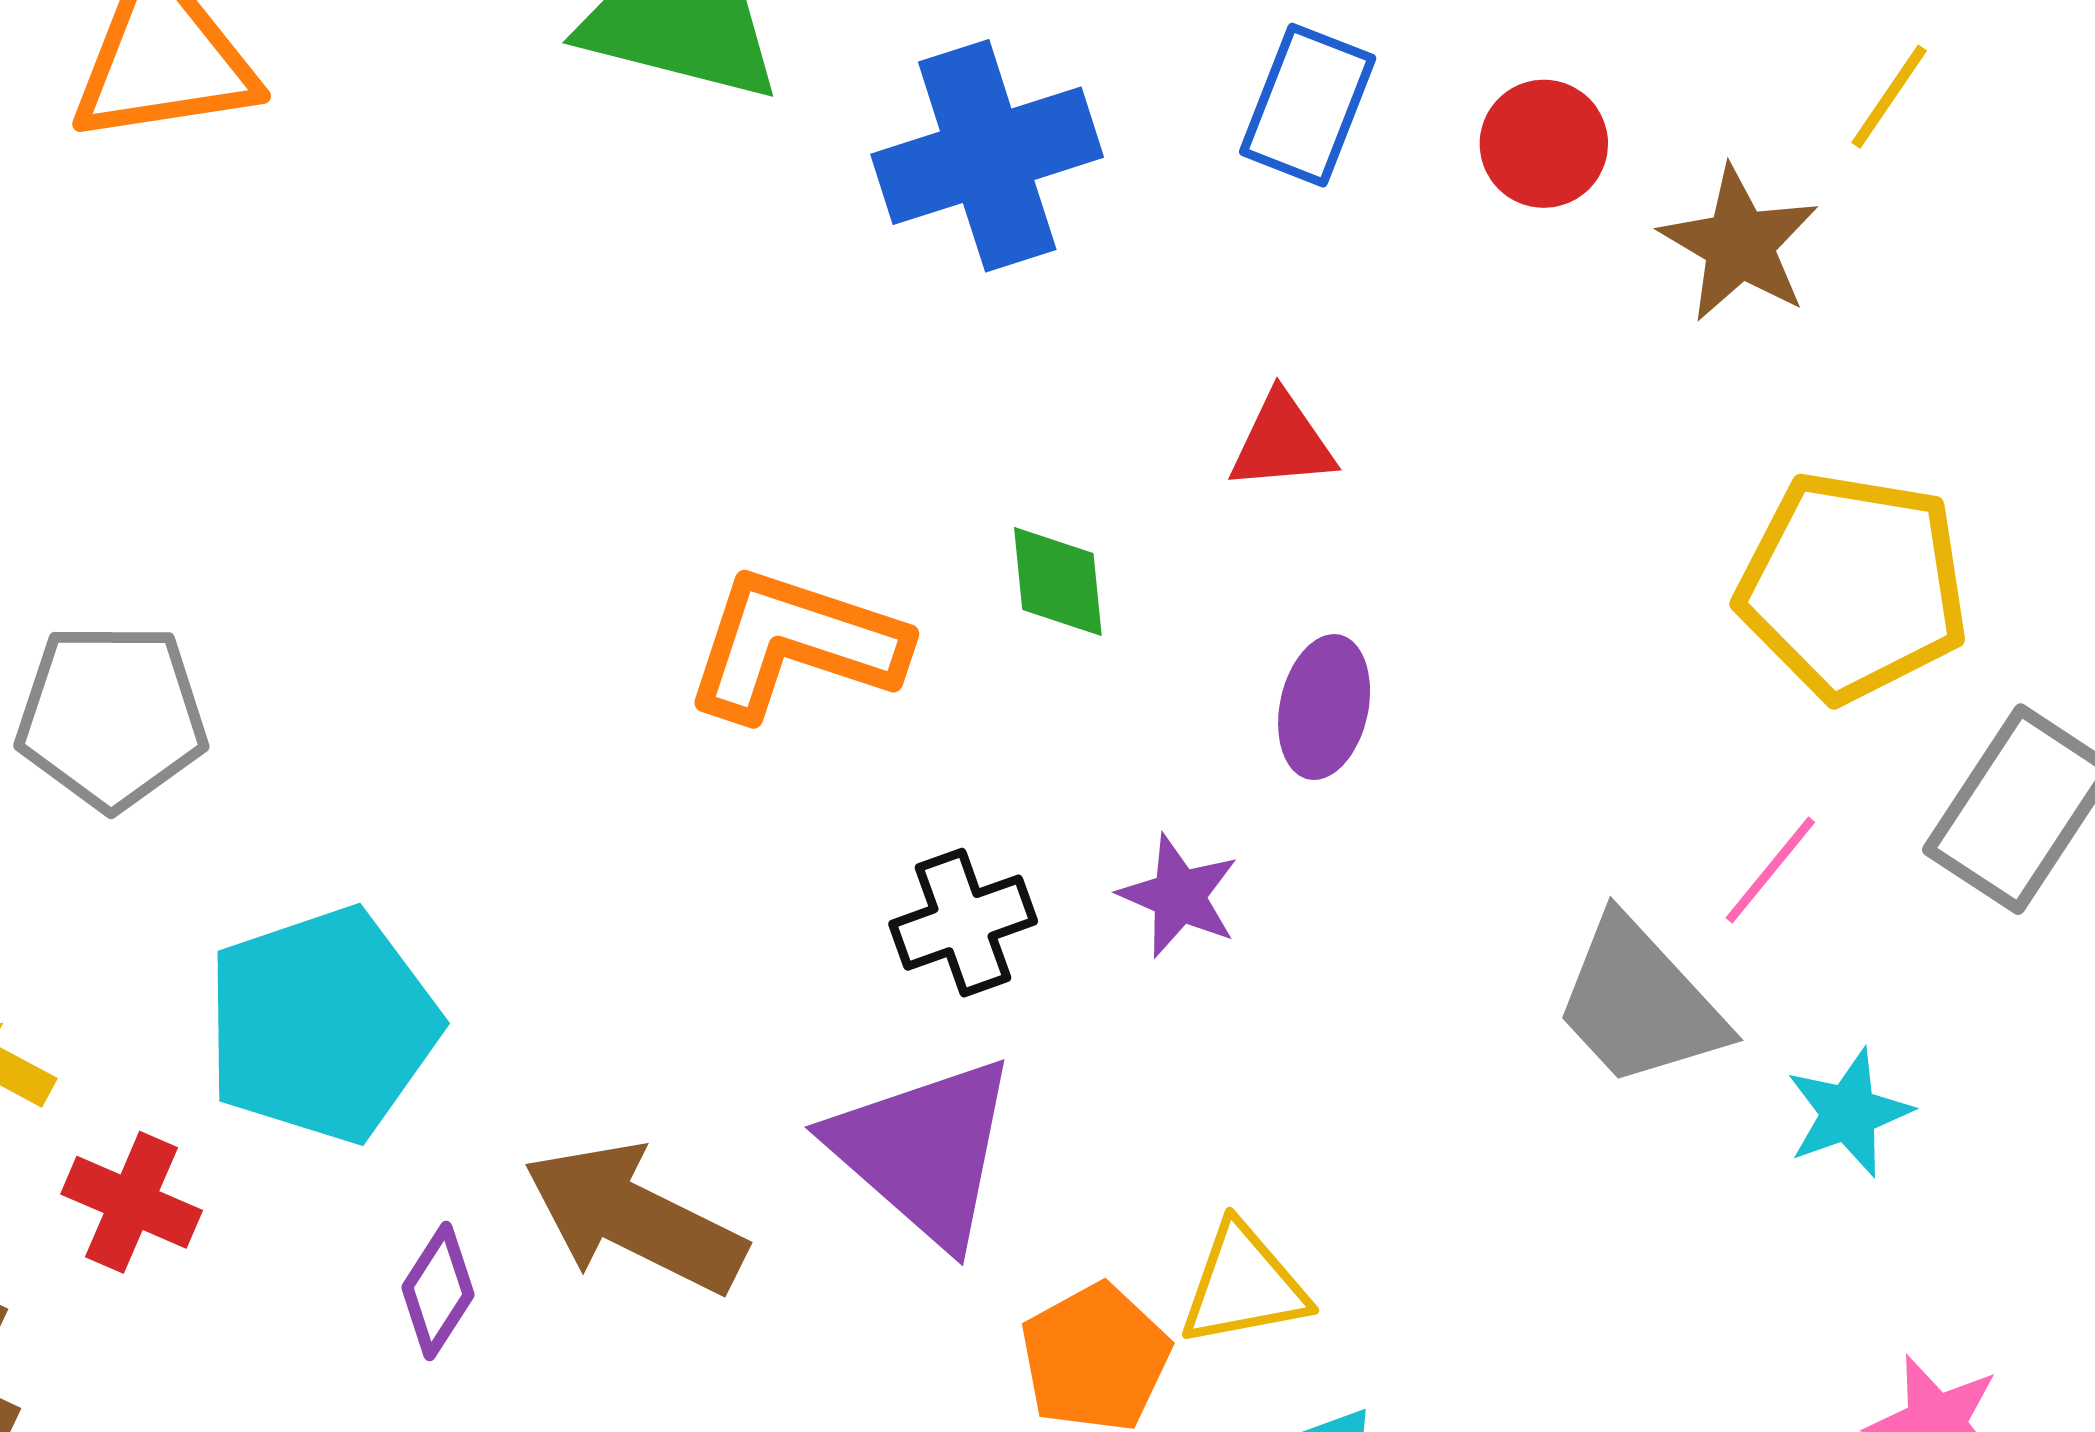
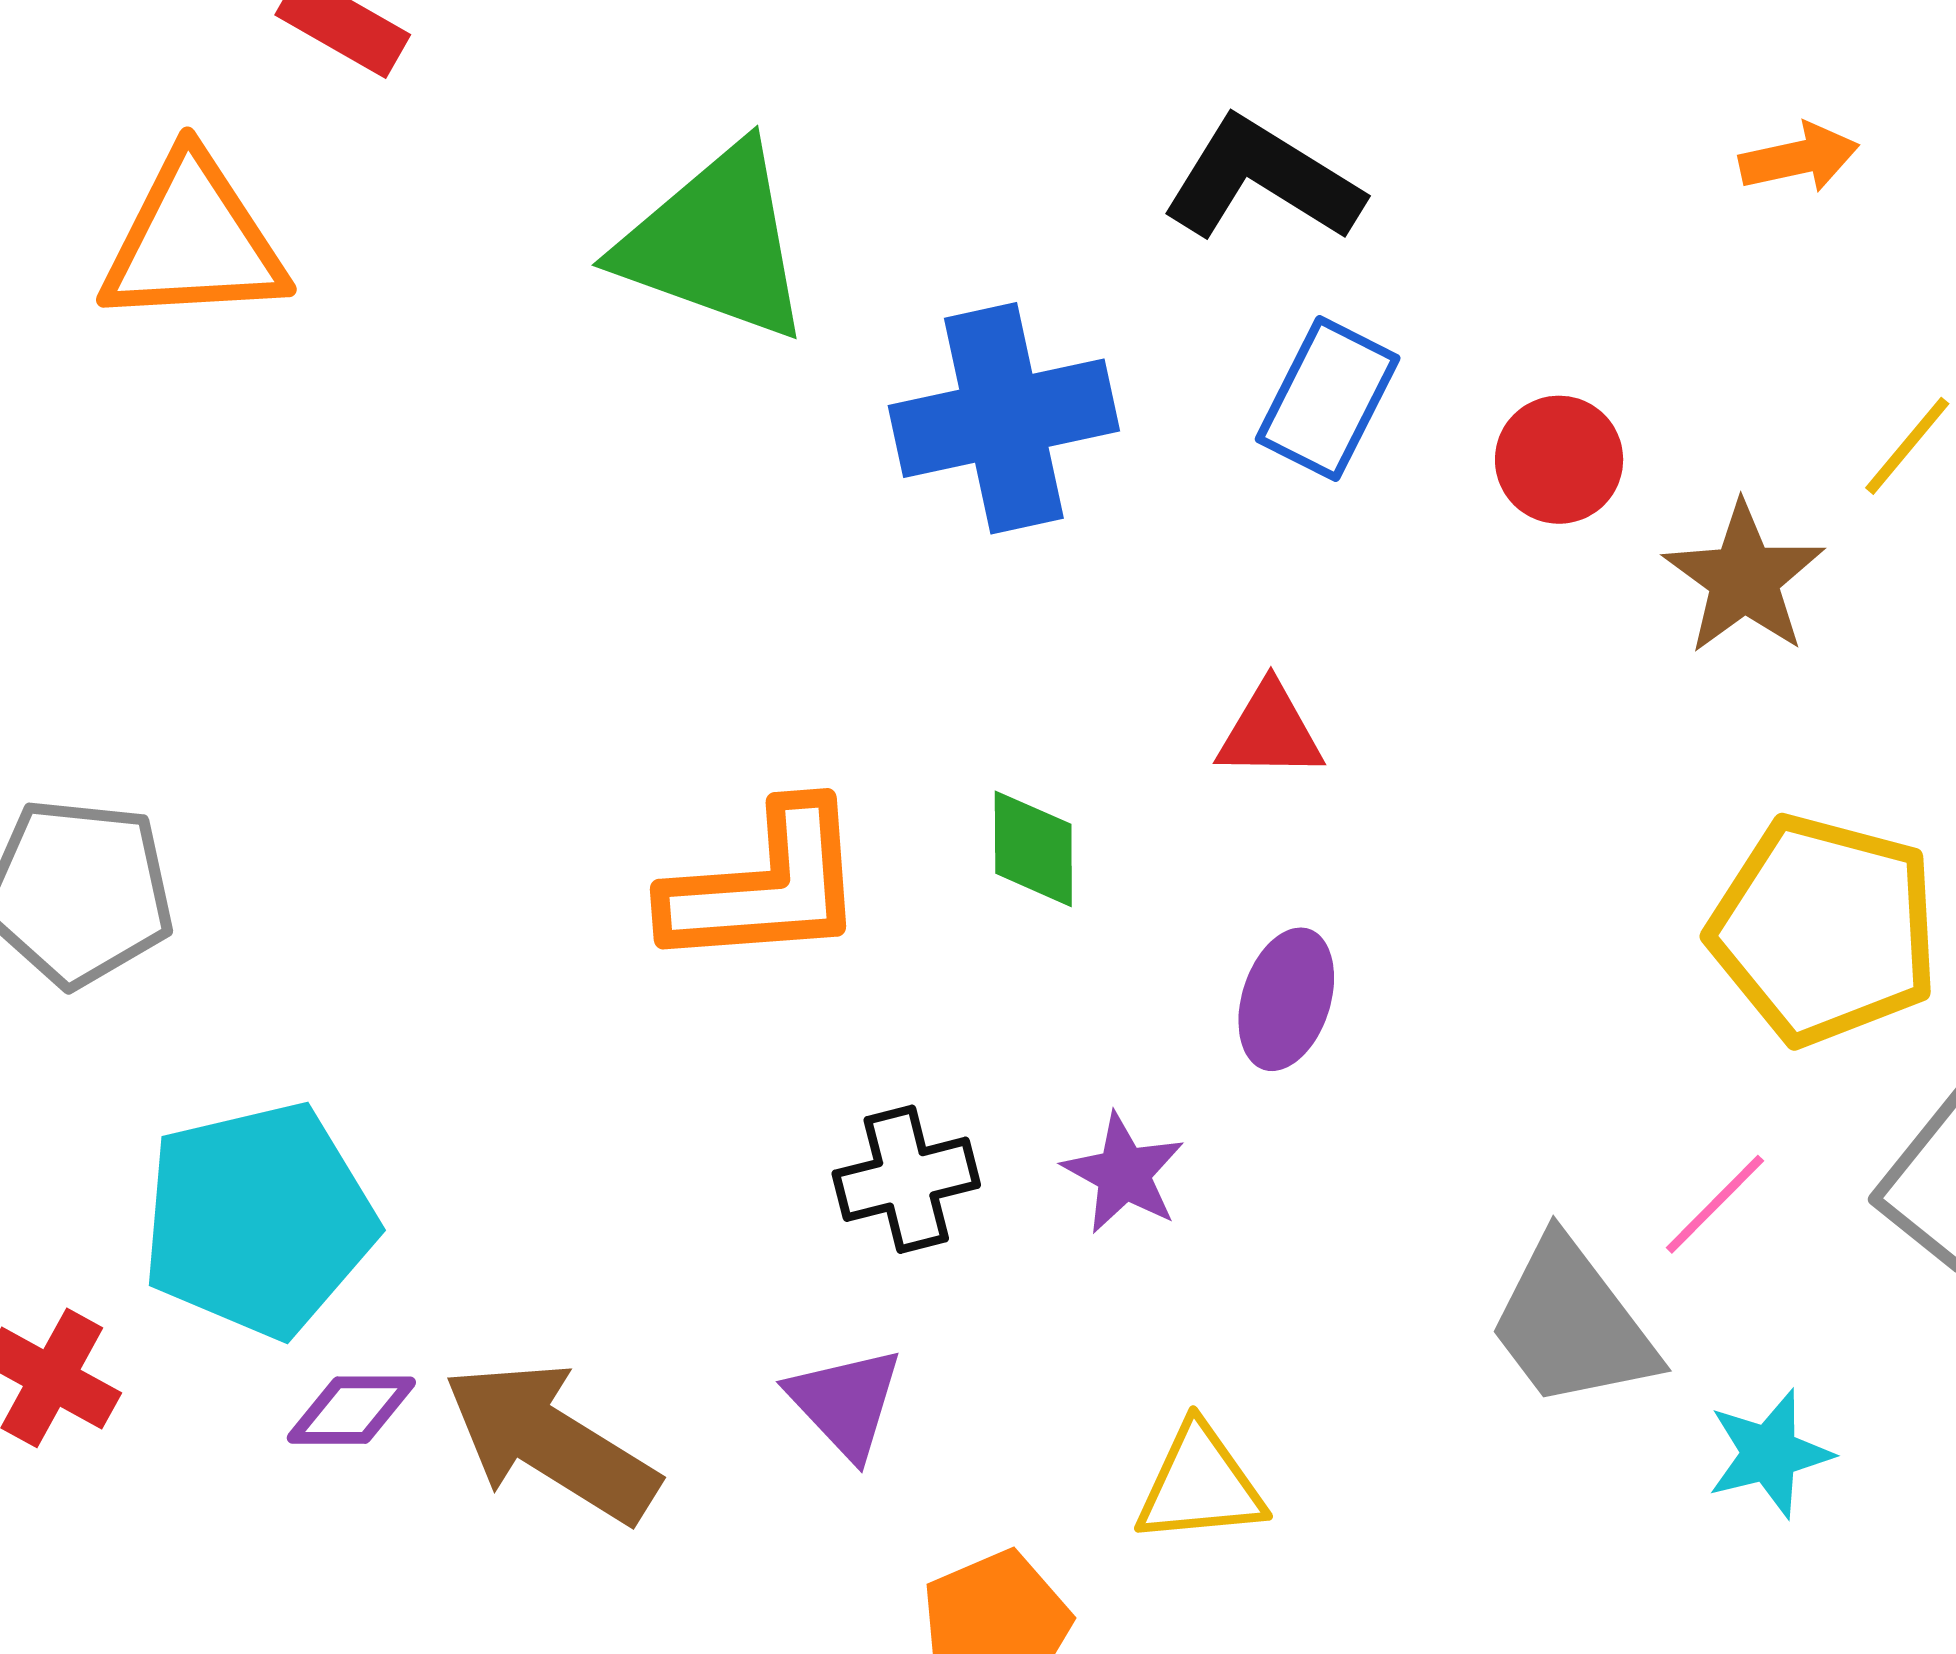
orange L-shape: (795, 644) -> (765, 886), turned 152
purple triangle: (924, 1151) -> (845, 1403), size x0.6
yellow triangle: (1244, 1285) -> (1200, 1485), moved
purple diamond: (438, 1291) -> (351, 1410), moved, turned 52

